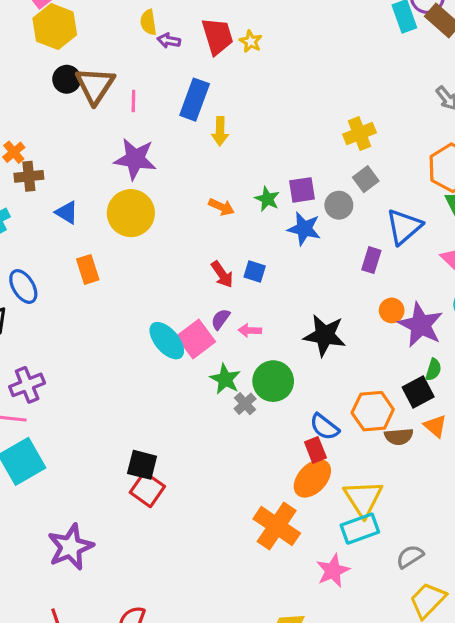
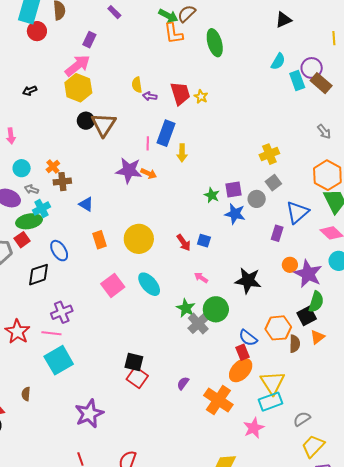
pink line: (133, 101) -> (148, 143), moved
orange arrow: (221, 207) -> (149, 174), moved
yellow circle: (131, 213) -> (139, 239), moved
purple semicircle: (220, 319) -> (183, 383), moved
pink arrow: (250, 330) -> (201, 278), turned 32
pink square: (196, 339) -> (113, 285), moved
green semicircle: (433, 370) -> (316, 302), size x1.5
gray cross: (245, 404) -> (198, 324), size x1.5
orange triangle: (435, 426) -> (318, 337), turned 42
brown semicircle: (399, 436) -> (295, 344), turned -84

